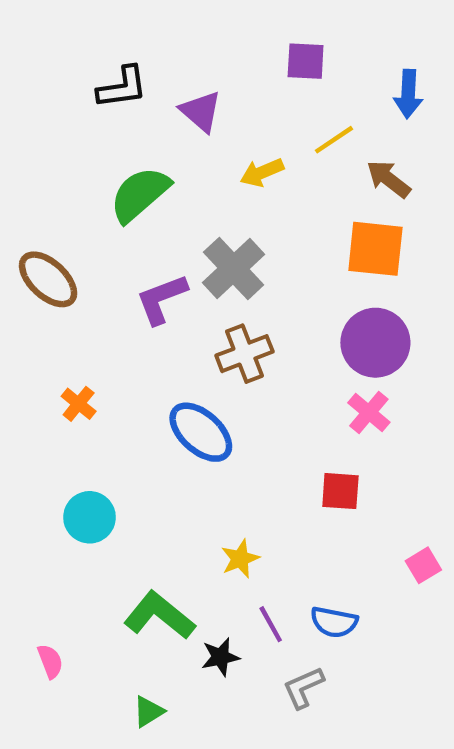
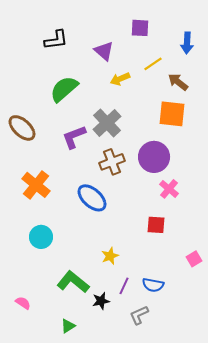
purple triangle: (201, 111) -> (104, 51), moved
purple circle: (375, 343) -> (154, 157), moved
orange cross: (79, 404) -> (36, 185), size x1.8
purple line: (271, 624) -> (124, 286), turned 54
pink semicircle: (50, 661) -> (23, 303), turned -35

